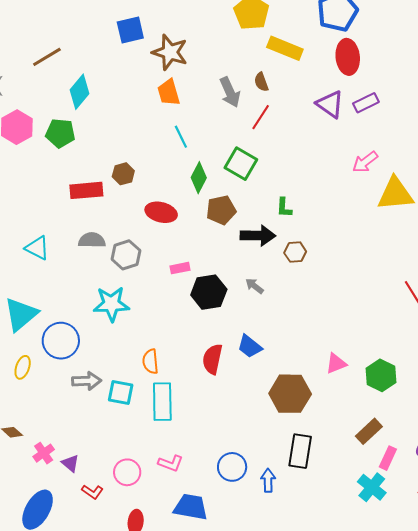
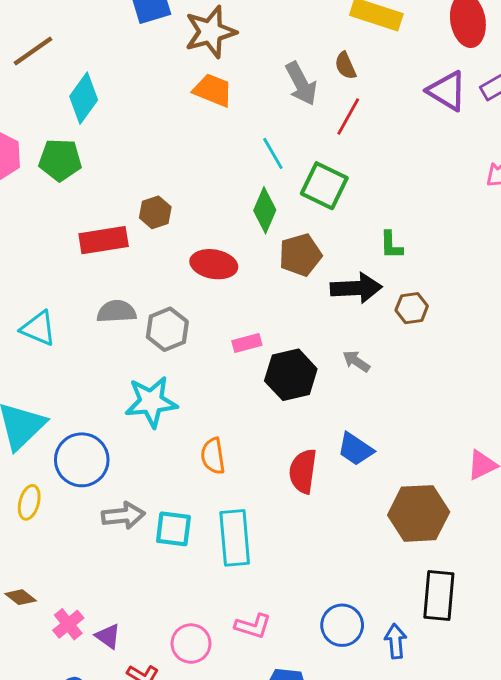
brown star: (170, 52) -> (210, 32), turned -30
orange trapezoid: (169, 92) -> (213, 90), turned 132
cyan line: (181, 137) -> (273, 153), moved
orange semicircle: (150, 361) -> (213, 456), moved

